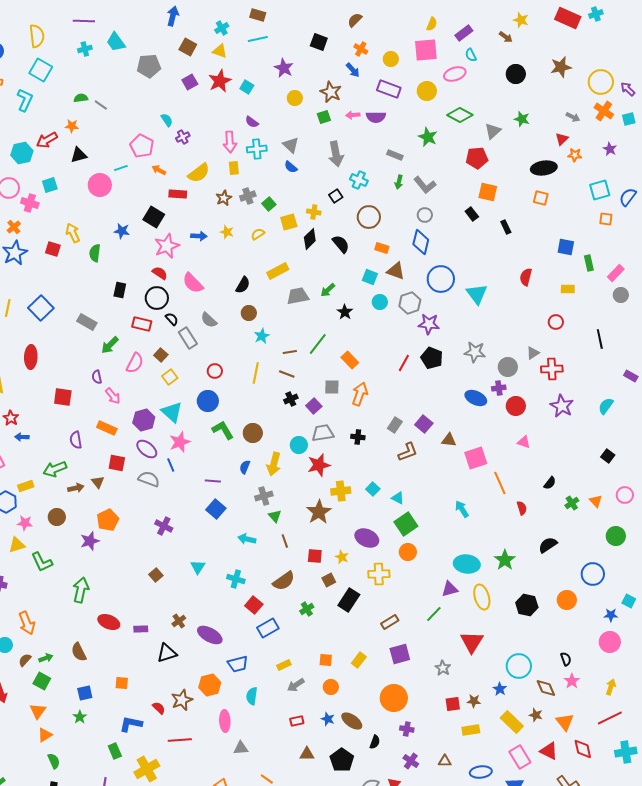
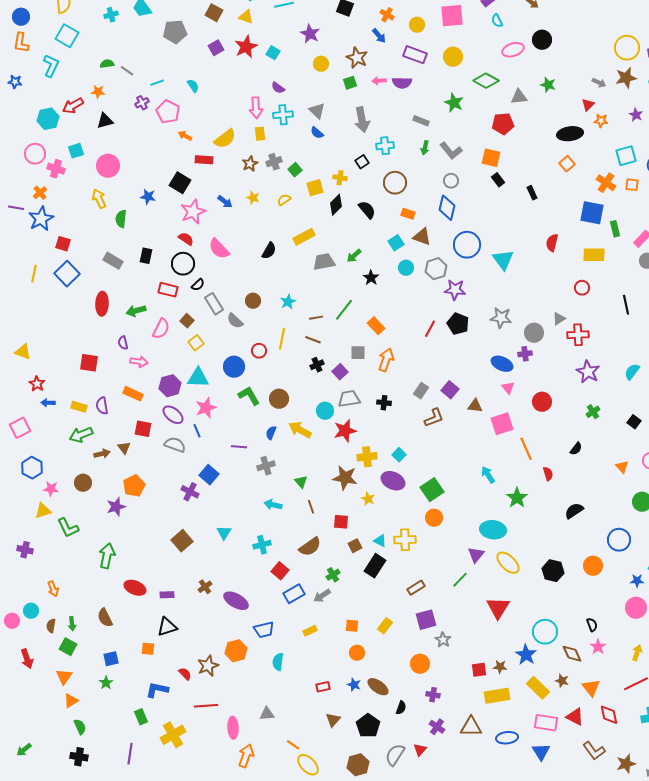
brown star: (561, 67) -> (626, 78), moved
pink ellipse: (455, 74) -> (513, 50), moved
orange cross: (604, 111) -> (606, 183), moved
gray triangle: (493, 131) -> (519, 97), turned 36
purple cross: (183, 137) -> (142, 103), moved
cyan line: (121, 168) -> (157, 83), moved
cyan cross: (359, 180) -> (385, 146), turned -30
pink circle: (100, 185) -> (108, 166), moved
orange square: (488, 192) -> (491, 158), moved
orange square: (541, 198) -> (567, 164), turned 35
blue arrow: (199, 236) -> (225, 202), turned 35
blue square: (566, 247) -> (592, 213), size x1.4
red square: (53, 249) -> (63, 244), moved
cyan square: (370, 277) -> (396, 243), turned 35
yellow rectangle: (568, 289) -> (594, 255), size x1.5
brown circle: (249, 313) -> (253, 301), moved
black semicircle: (172, 319) -> (198, 285), turned 88
gray semicircle: (209, 320) -> (235, 321), moved
gray rectangle: (87, 322) -> (113, 261), moved
green arrow: (110, 345) -> (136, 311), turned 30
red ellipse: (31, 357) -> (102, 304), moved
red circle: (215, 371) -> (259, 351), moved
pink arrow: (113, 396) -> (139, 362), turned -42
red circle: (516, 406) -> (542, 402), moved
cyan triangle: (172, 412) -> (198, 378), turned -40
pink triangle: (524, 442) -> (508, 388), moved, turned 32
yellow arrow: (274, 464) -> (300, 430), turned 105
yellow rectangle: (26, 486) -> (79, 407), moved, turned 35
gray cross: (264, 496) -> (266, 466), moved
cyan triangle: (398, 498) -> (380, 541), moved
green cross: (572, 503) -> (593, 412), moved
blue square: (216, 509) -> (209, 475), moved
brown star: (319, 512) -> (345, 478), turned -30
purple ellipse: (367, 538) -> (393, 481), moved
yellow star: (342, 557) -> (368, 499), moved
green star: (505, 560) -> (517, 498), moved
brown square: (156, 575) -> (182, 541), size x1.5
cyan cross: (236, 579) -> (262, 545), turned -30
purple triangle: (450, 589) -> (476, 555), turned -36
yellow ellipse: (482, 597) -> (508, 563), turned -30
orange arrow: (27, 623) -> (53, 589), size x0.7
black triangle: (167, 653) -> (167, 627), moved
green arrow: (46, 658) -> (72, 624), turned 104
brown semicircle: (25, 660) -> (51, 626), turned -32
gray star: (443, 668) -> (443, 640), moved
gray arrow: (296, 685) -> (322, 596), moved
blue star: (500, 689) -> (526, 655), size x1.5
orange circle: (394, 698) -> (420, 664), size x0.7
pink ellipse: (225, 721) -> (233, 728), moved
yellow rectangle: (471, 730) -> (497, 696), size x1.4
brown triangle: (307, 754) -> (333, 720), turned -49
pink rectangle: (520, 757) -> (546, 723), turned -50
brown triangle: (445, 761) -> (471, 727), size x1.6

